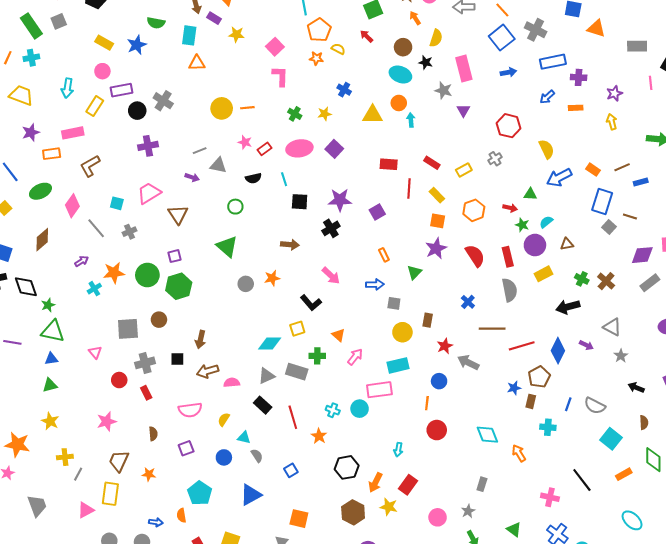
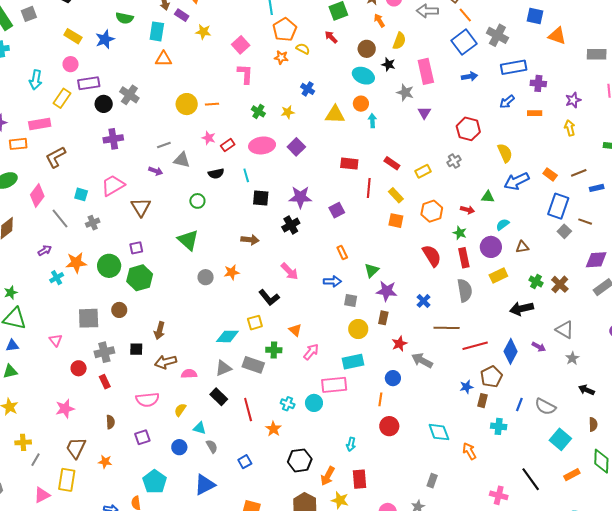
green star: (522, 225) -> (460, 233), moved
purple star: (436, 248) -> (387, 291), moved, turned 30
red rectangle: (408, 485) -> (360, 479), turned -42

